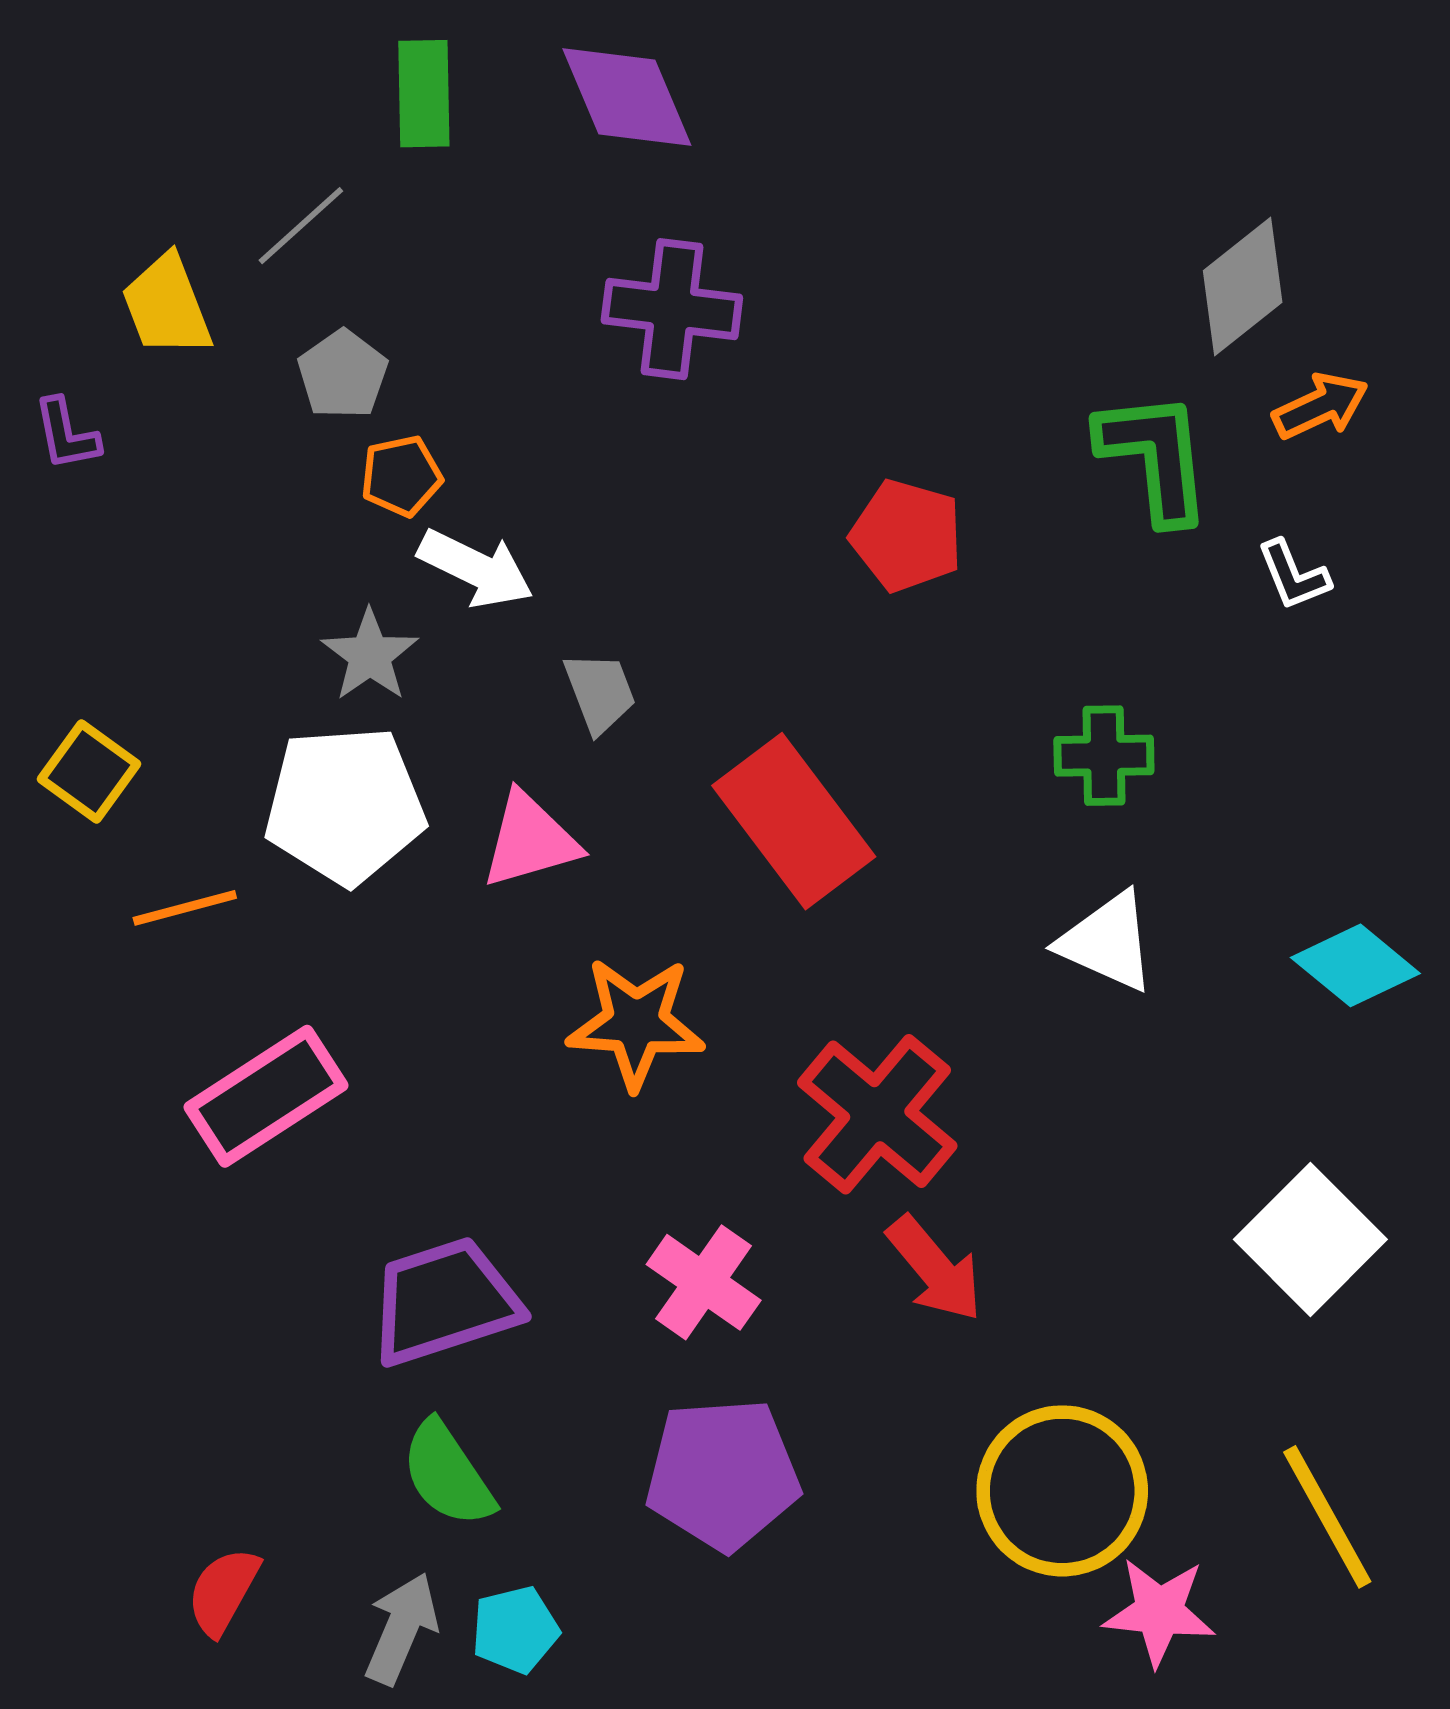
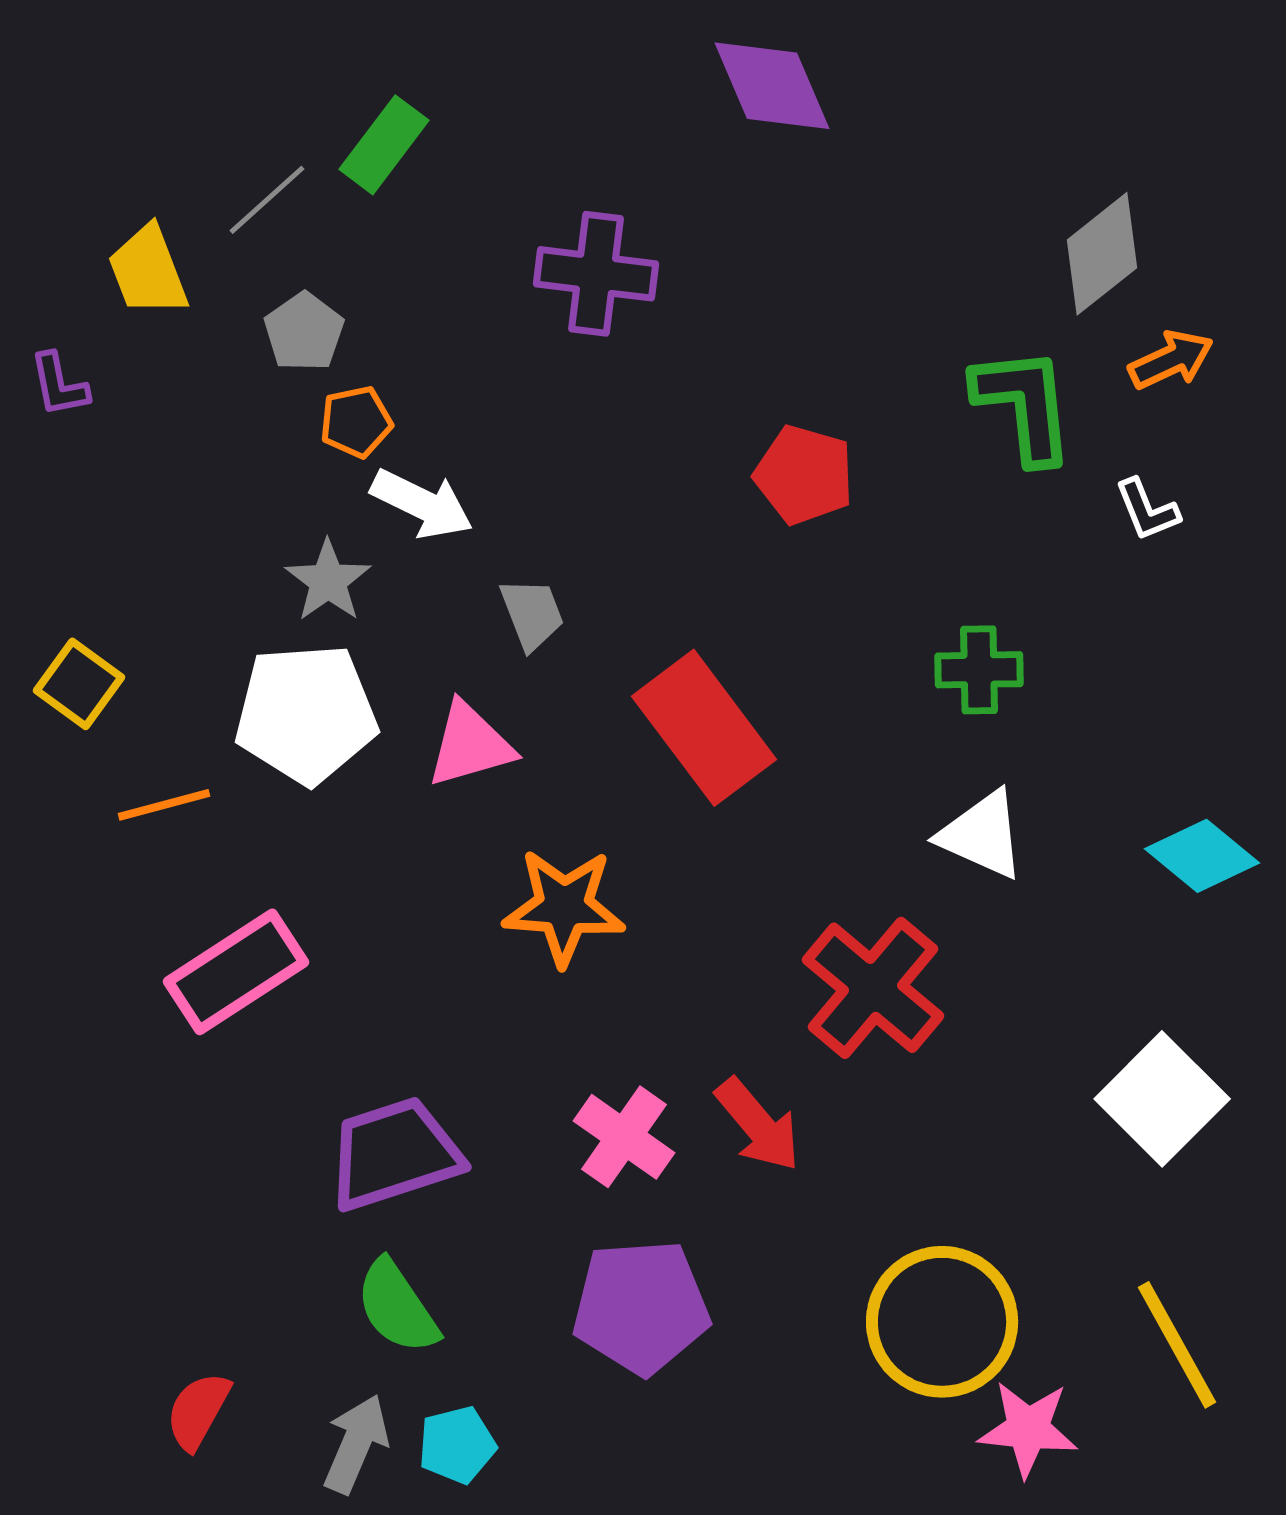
green rectangle: (424, 94) -> (384, 145), moved, turned 38
purple diamond: (627, 97) -> (772, 86), moved
red cross: (877, 1114) -> (873, 988), moved
red arrow: (935, 1269) -> (758, 1125), moved

